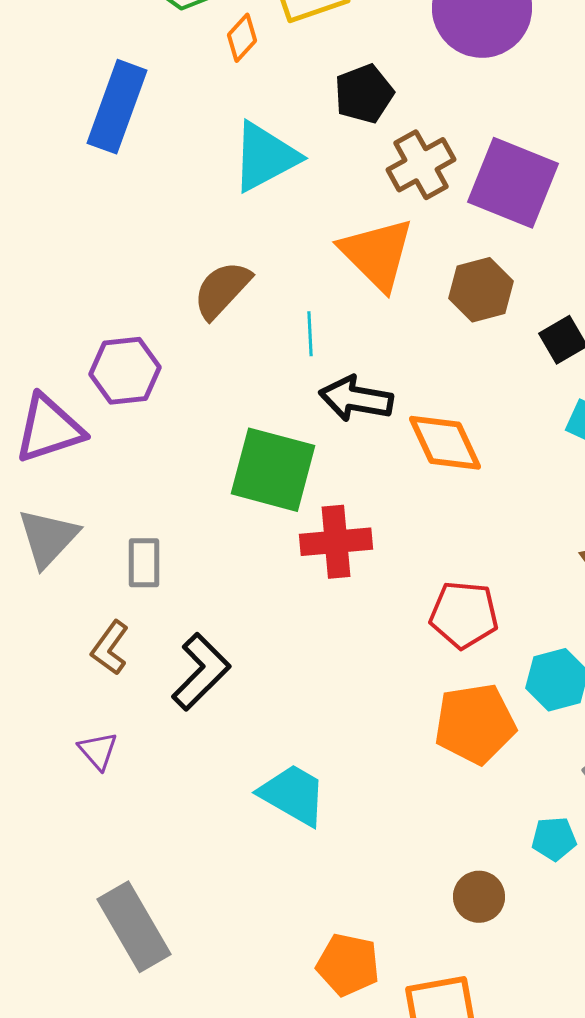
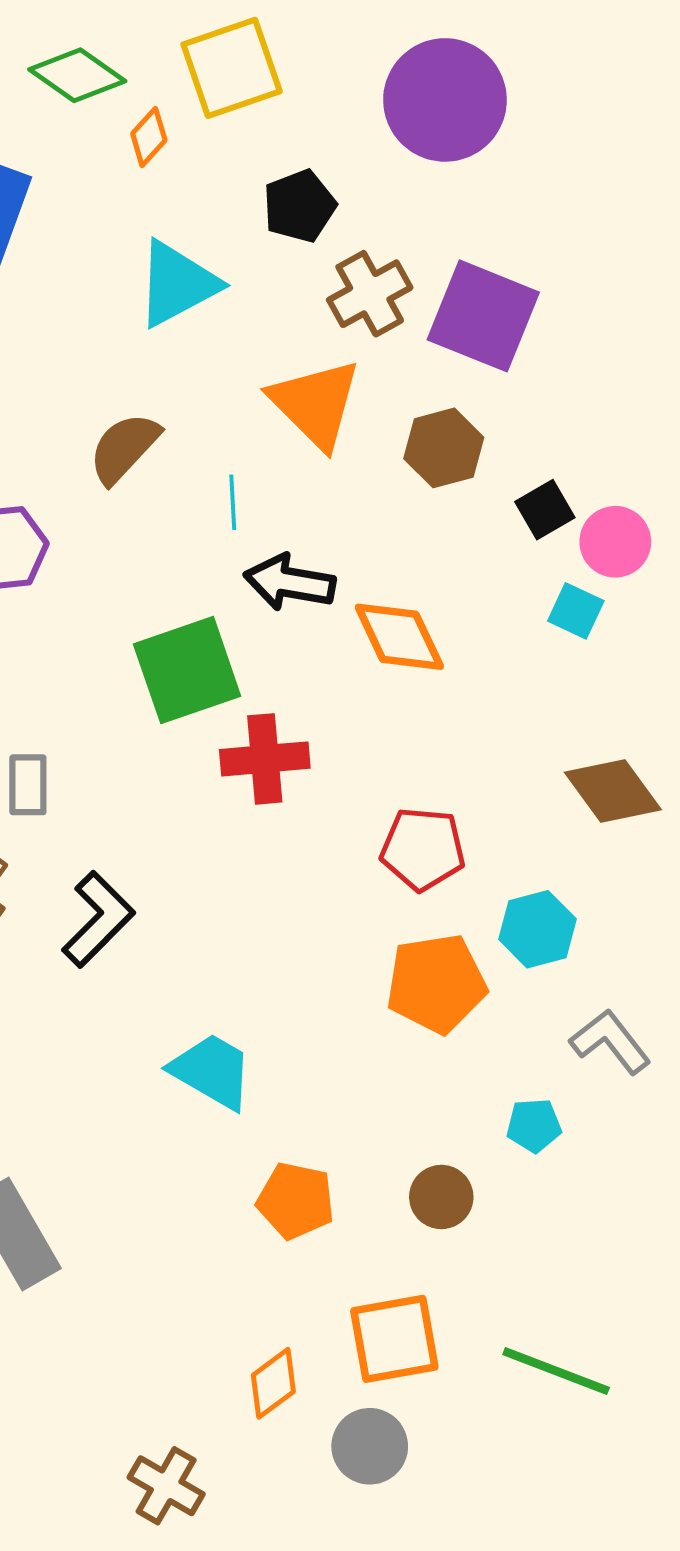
green square: (273, 470) -> (187, 670), turned -34
orange pentagon: (348, 965) -> (296, 1201), moved

